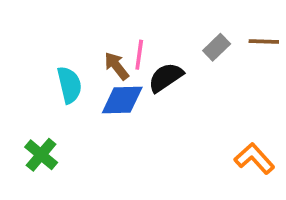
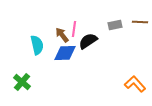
gray rectangle: (217, 47) -> (115, 25), turned 32

